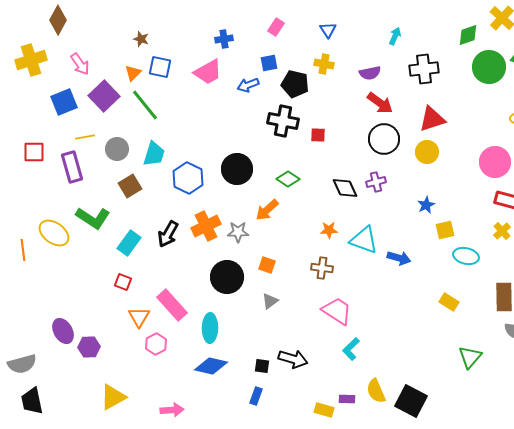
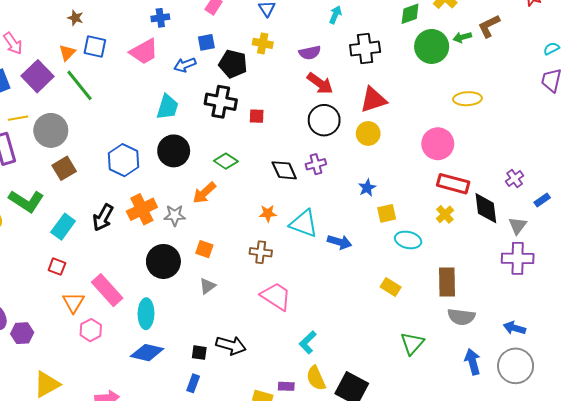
gray circle: (117, 149) -> (51, 130), size x1.4
cyan trapezoid: (154, 154) -> (168, 107), moved
cyan L-shape: (351, 349) -> (308, 342), moved

